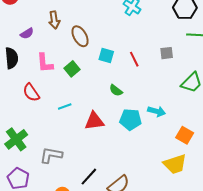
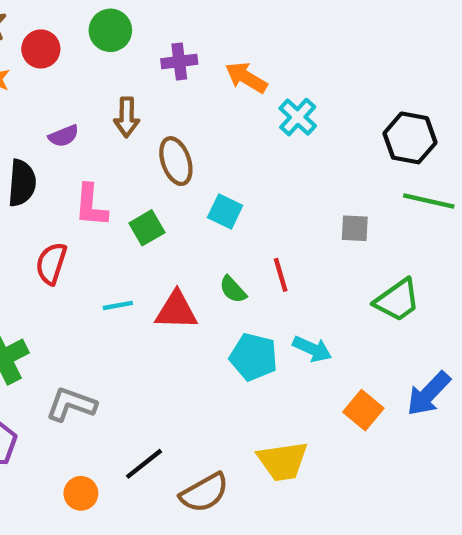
red line: (134, 59) -> (281, 275), moved
red semicircle: (31, 92) -> (51, 263), turned 42
red triangle: (94, 121) -> (176, 310), moved
yellow trapezoid: (175, 164) -> (283, 461), moved

